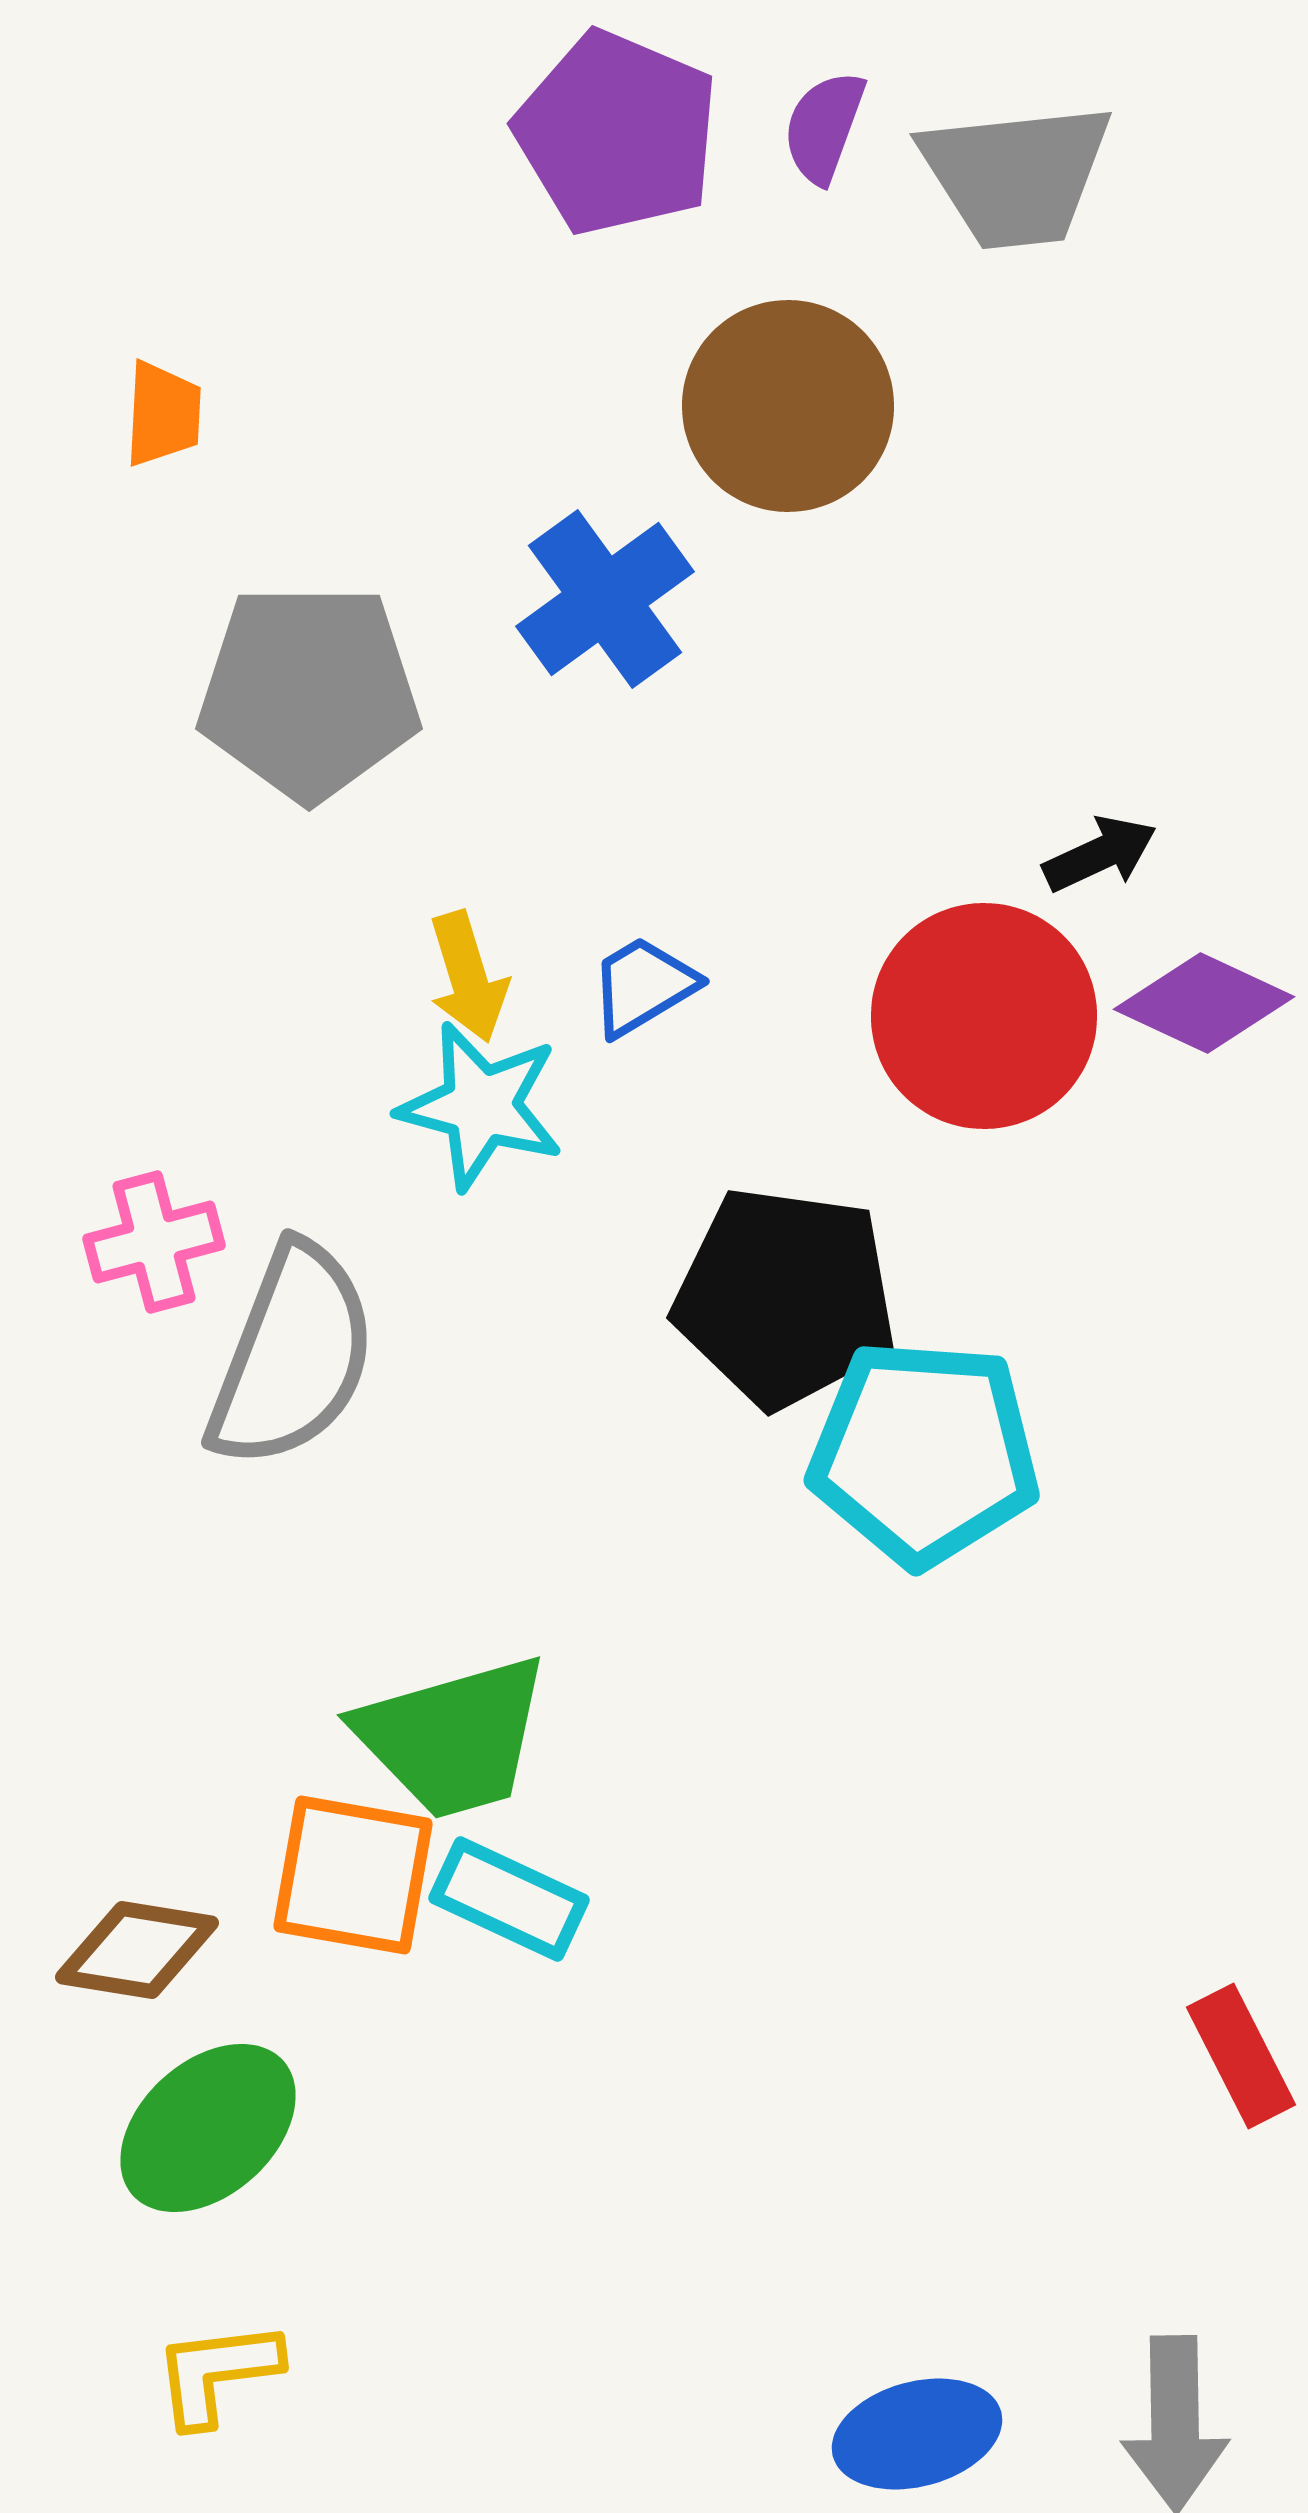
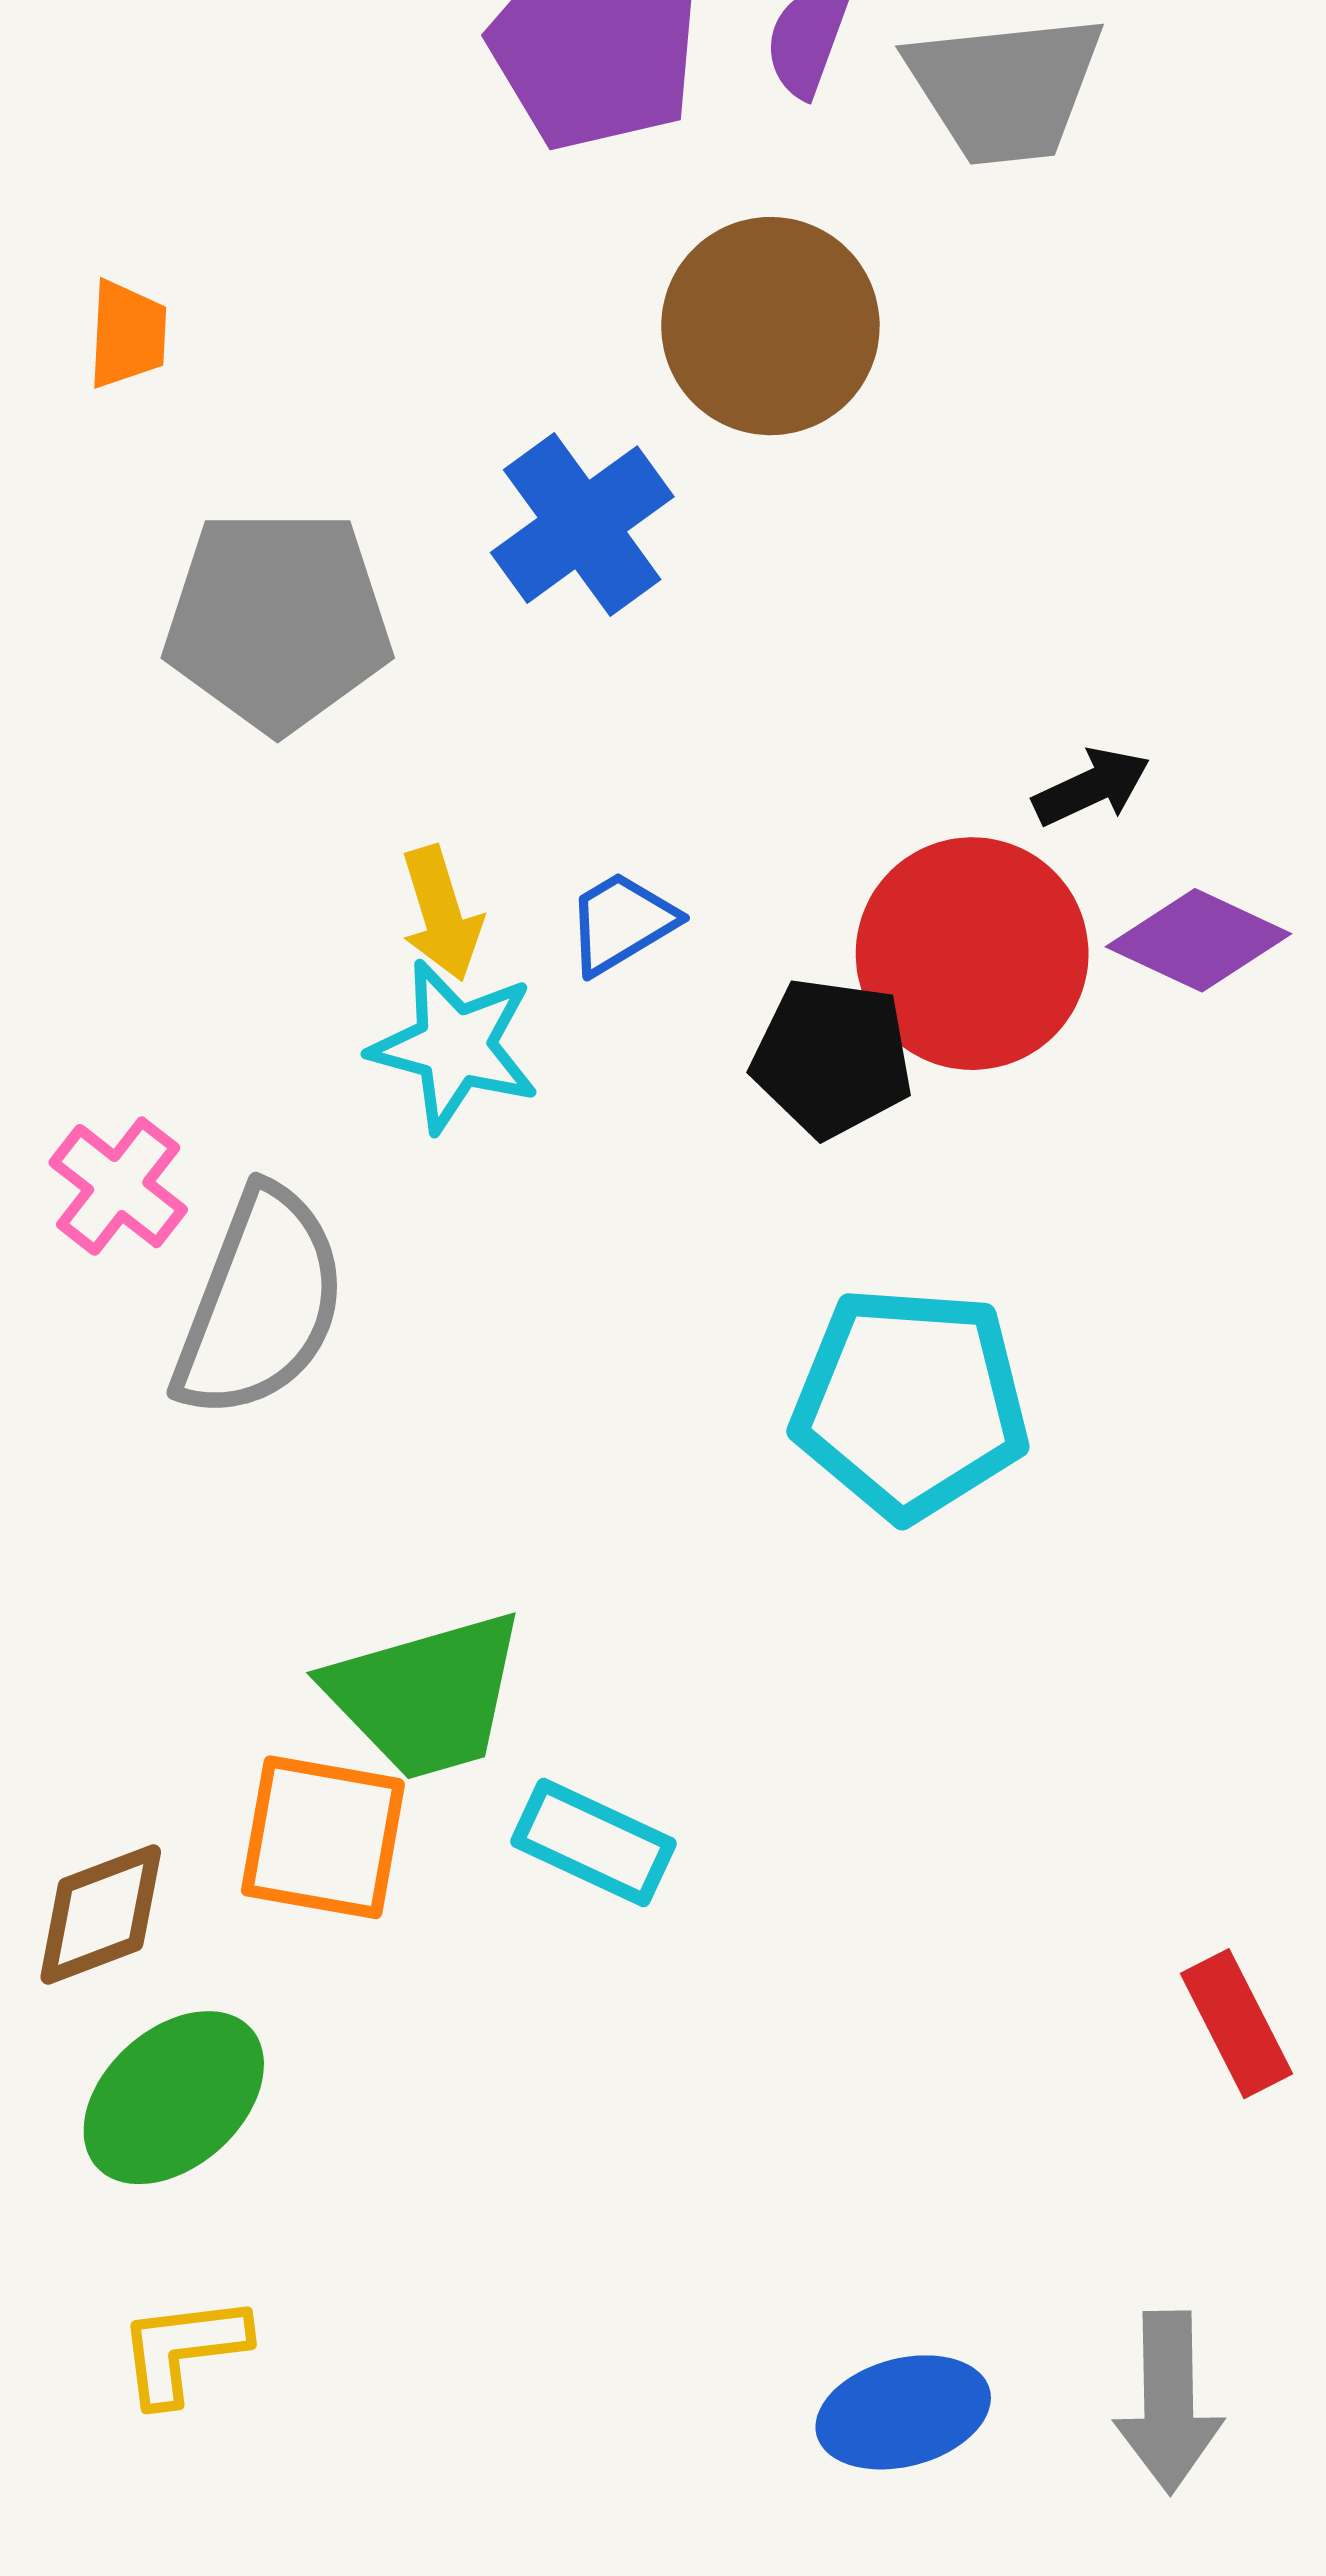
pink cross: (154, 1242) -> (118, 1186), turned -37
black pentagon: (785, 1297) -> (832, 1058), moved, size x0.7
cyan rectangle: (509, 1899) -> (594, 1842), moved
brown diamond: (137, 1950) -> (101, 1914), turned -30

